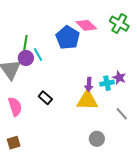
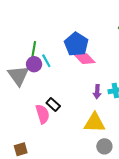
pink diamond: (86, 25) -> (85, 59), moved
yellow triangle: (87, 100) -> (95, 123), moved
pink semicircle: (15, 107) -> (43, 114), moved

